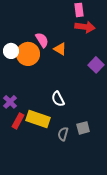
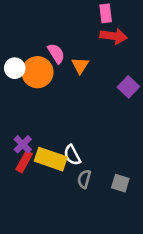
orange triangle: (60, 49) -> (80, 65), turned 32
white semicircle: (58, 99) -> (72, 155), moved
purple cross: (10, 102) -> (23, 144), moved
gray square: (83, 128) -> (120, 183), moved, turned 32

